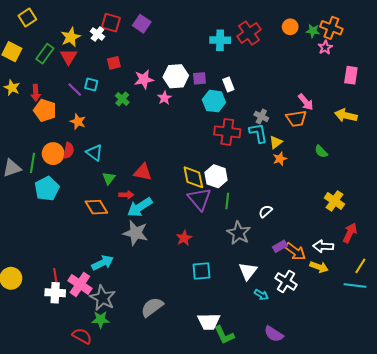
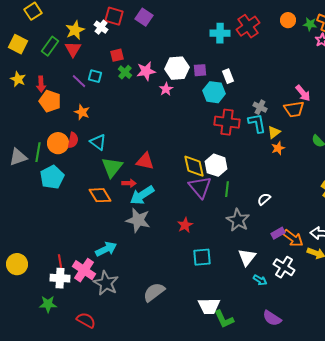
green cross: (122, 99) -> (125, 72), moved
green triangle: (109, 178) -> (112, 167), size x1.6
green star: (101, 320) -> (48, 304), moved

